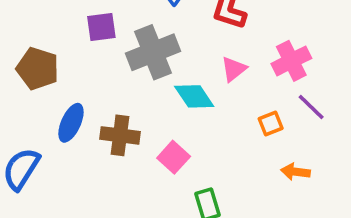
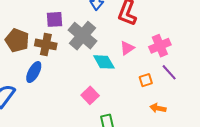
gray cross: (153, 52) -> (82, 36), turned -32
brown cross: (120, 135) -> (46, 44), moved

